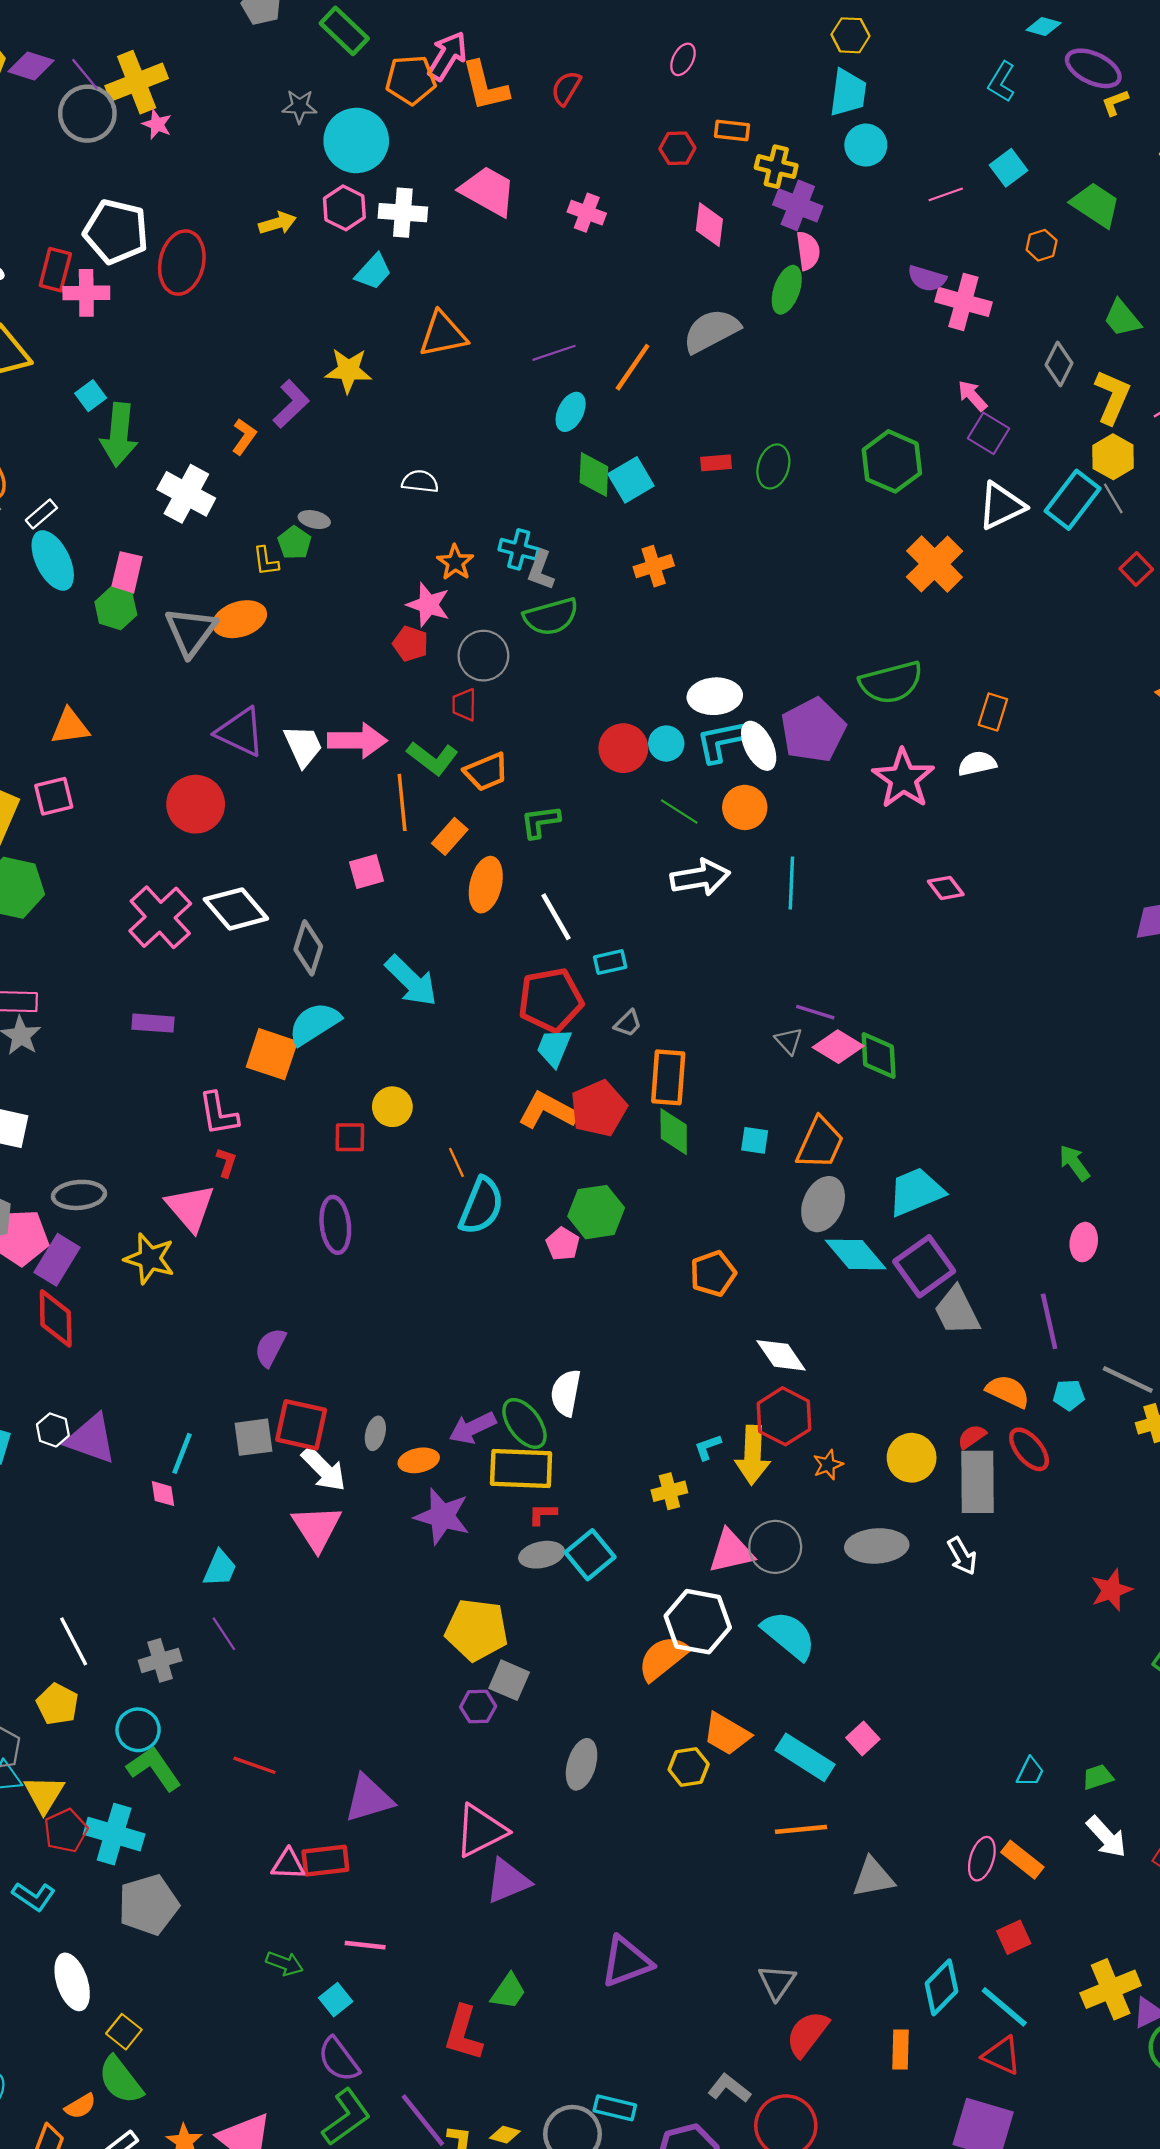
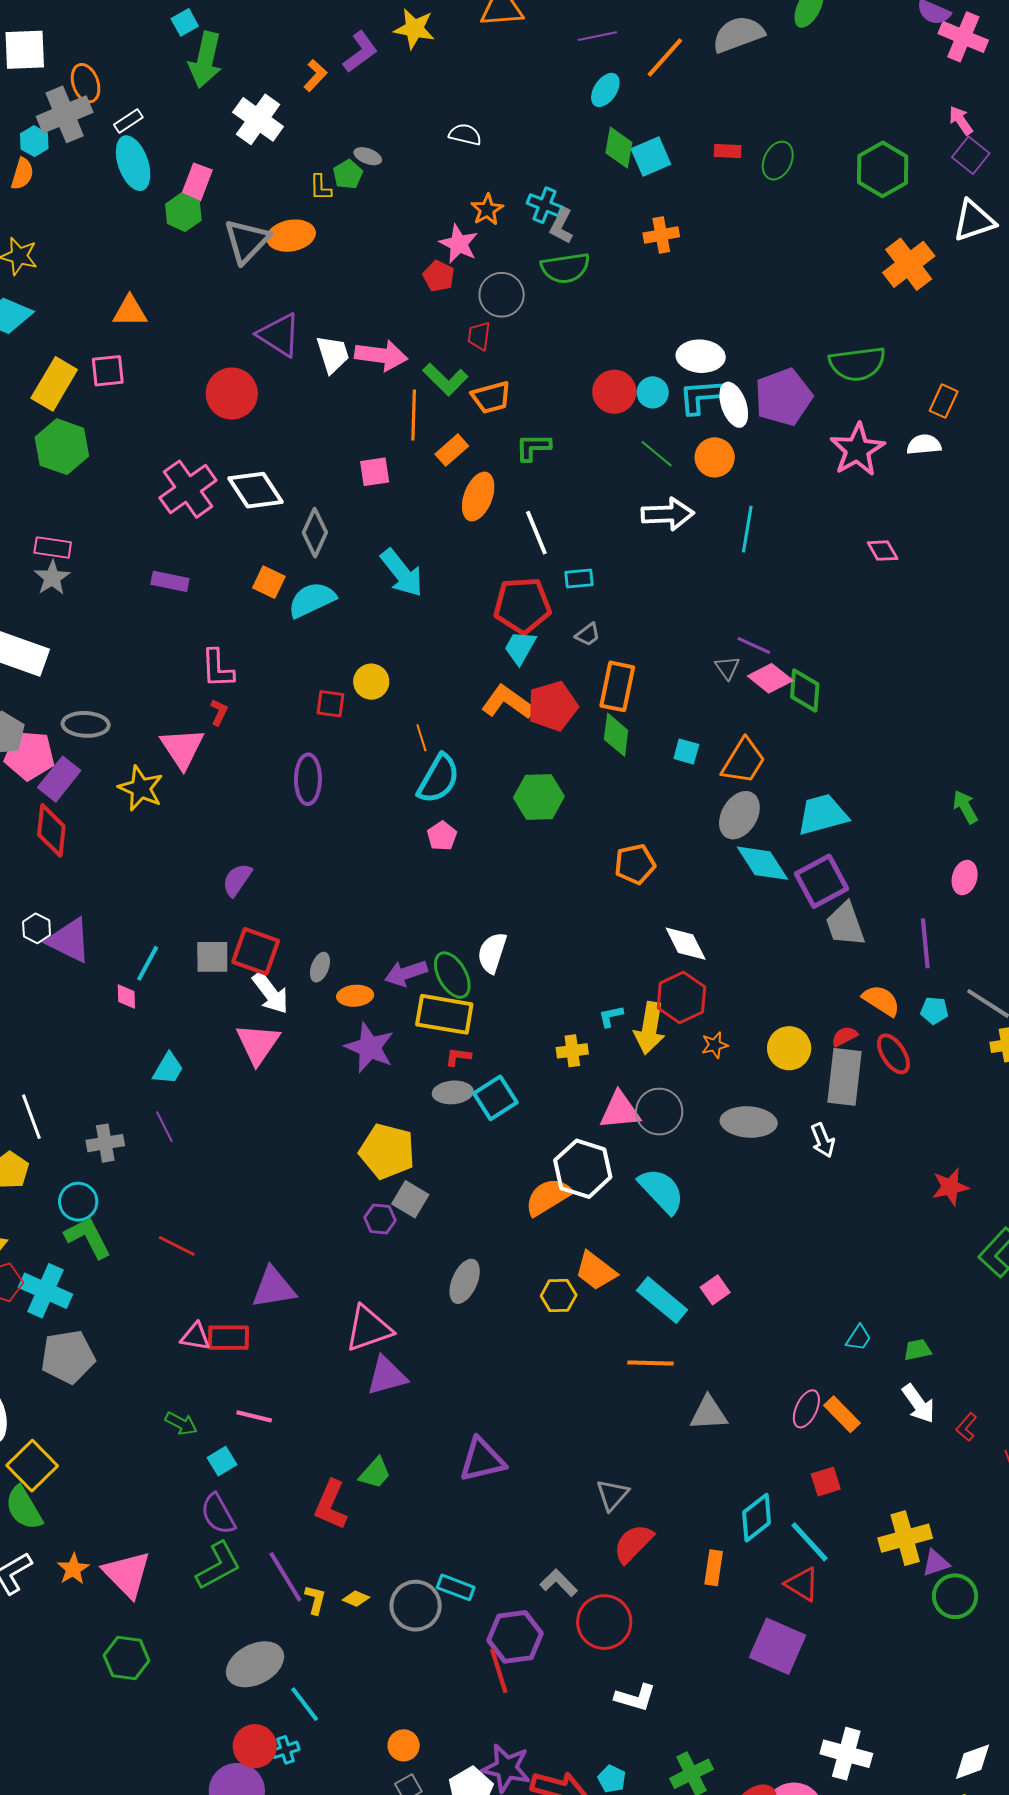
orange square: (272, 1054) -> (269, 582), moved, size x0.7
pink pentagon: (563, 1244) -> (442, 836), moved
yellow square: (124, 2032) -> (32, 1466), size x1.6

